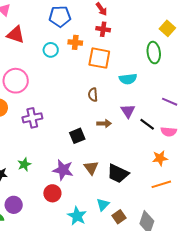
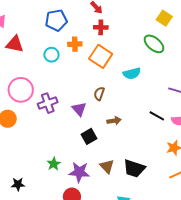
green ellipse: (154, 53) -> (154, 44), turned -35
orange square: (99, 58) -> (101, 56), turned 30
brown semicircle: (93, 95) -> (99, 94), turned 32
purple triangle: (128, 111) -> (79, 109), moved
purple cross: (32, 118) -> (48, 103), moved
green star: (24, 164) -> (54, 164), moved

